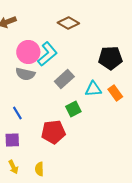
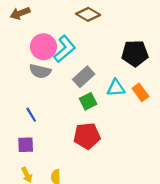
green square: (73, 109) -> (88, 101), moved
red pentagon: (53, 132) -> (87, 136), moved

